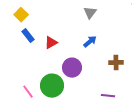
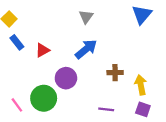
blue arrow: (90, 42) -> (86, 49), size x1.5

